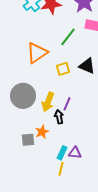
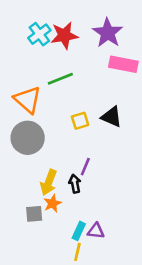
green line: (68, 37) -> (60, 79), moved, turned 30
orange triangle: (37, 53) -> (28, 100), moved, turned -45
gray circle: (23, 96) -> (28, 138), moved
yellow arrow: (48, 102) -> (49, 182), moved

